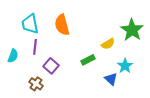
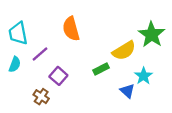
cyan trapezoid: (30, 24) -> (18, 33), moved
yellow semicircle: (108, 44) -> (124, 51), size x1.5
purple line: (35, 47) -> (40, 54), turned 42

